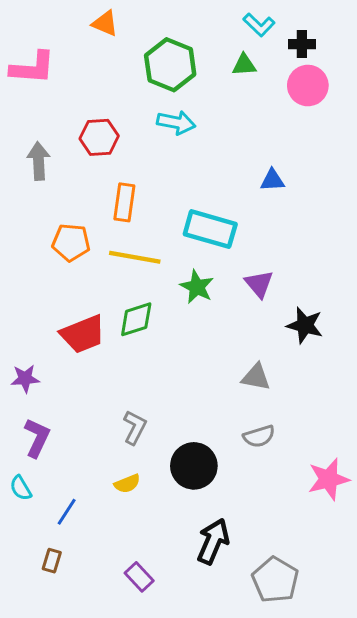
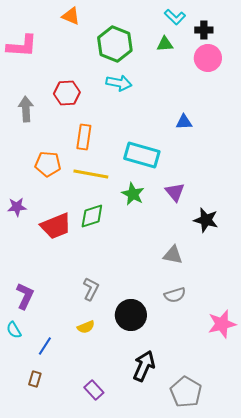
purple star: (25, 379) -> (17, 207), moved

